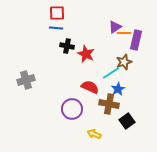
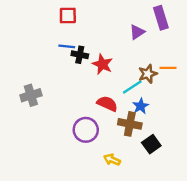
blue line: (56, 28) -> (67, 46), moved
orange line: (124, 33) -> (168, 68), moved
purple rectangle: (136, 40) -> (161, 18), moved, turned -30

